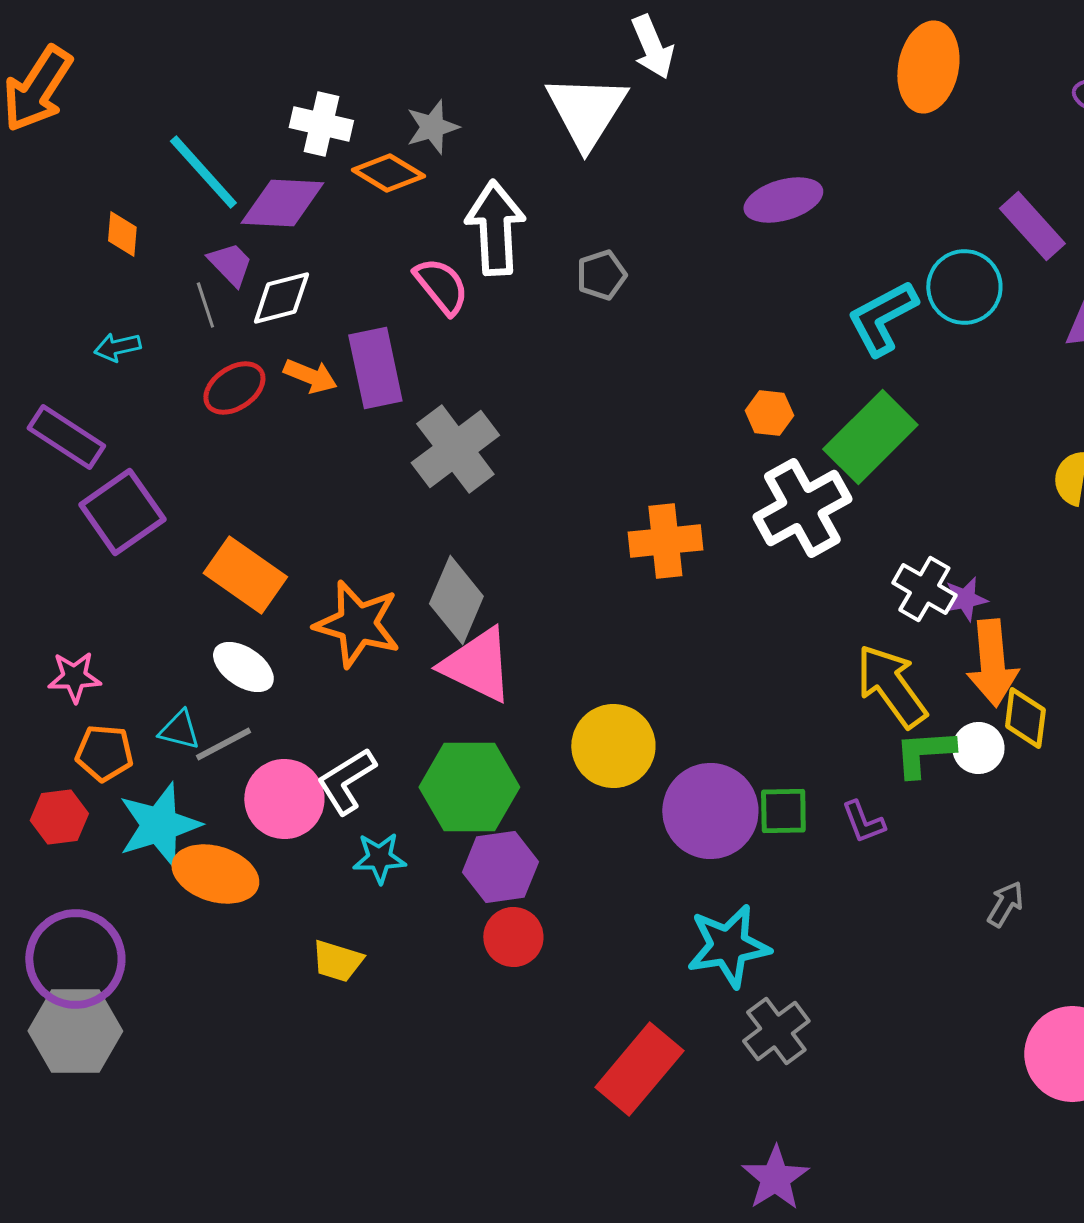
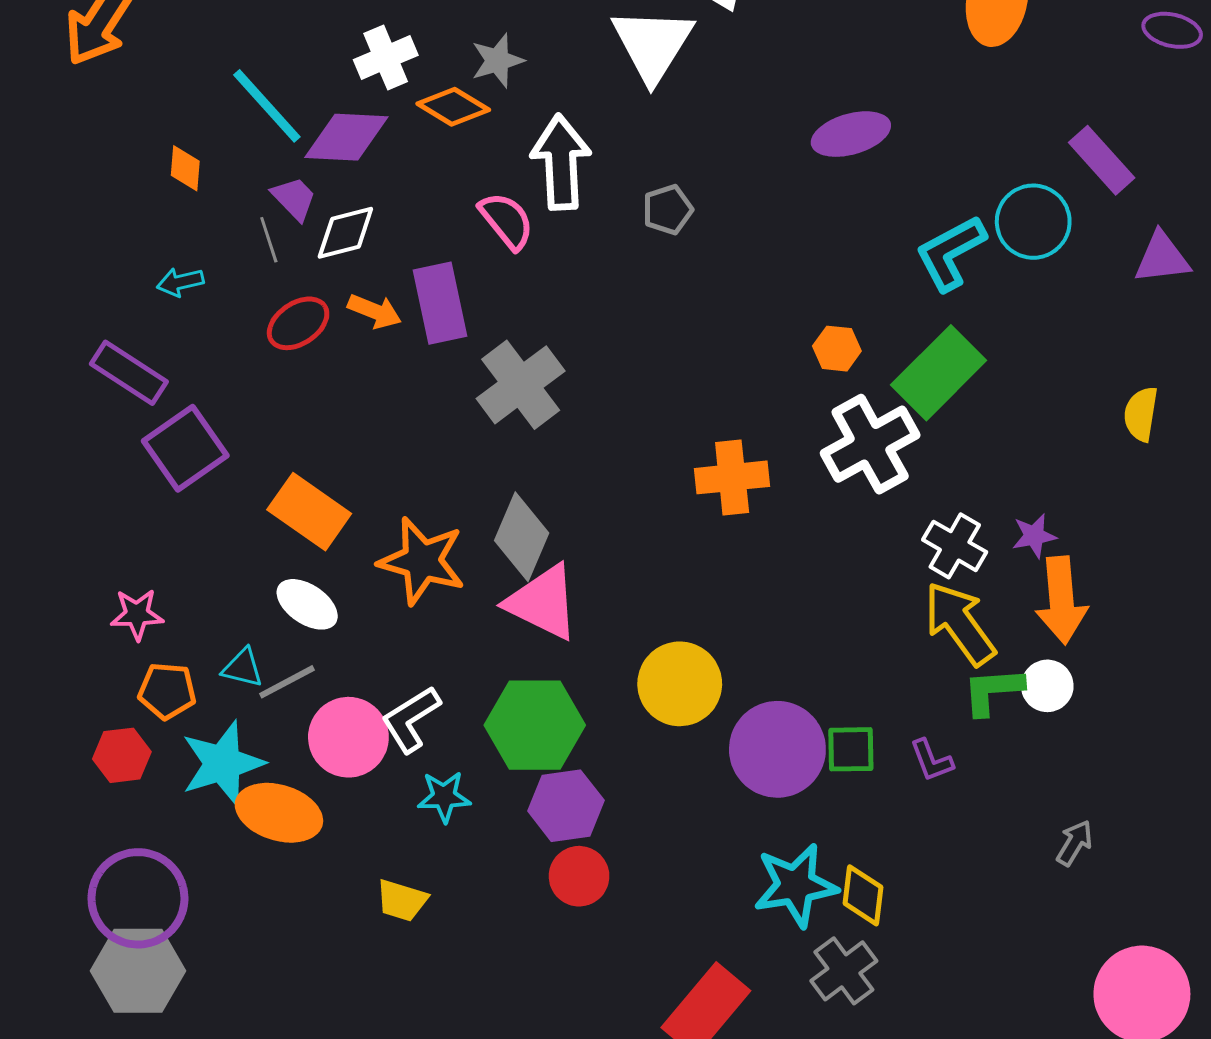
white cross: (321, 124) -> (386, 57), turned -36
white cross: (924, 589) -> (955, 546), moved
yellow diamond: (1025, 718) -> (863, 895), moved

